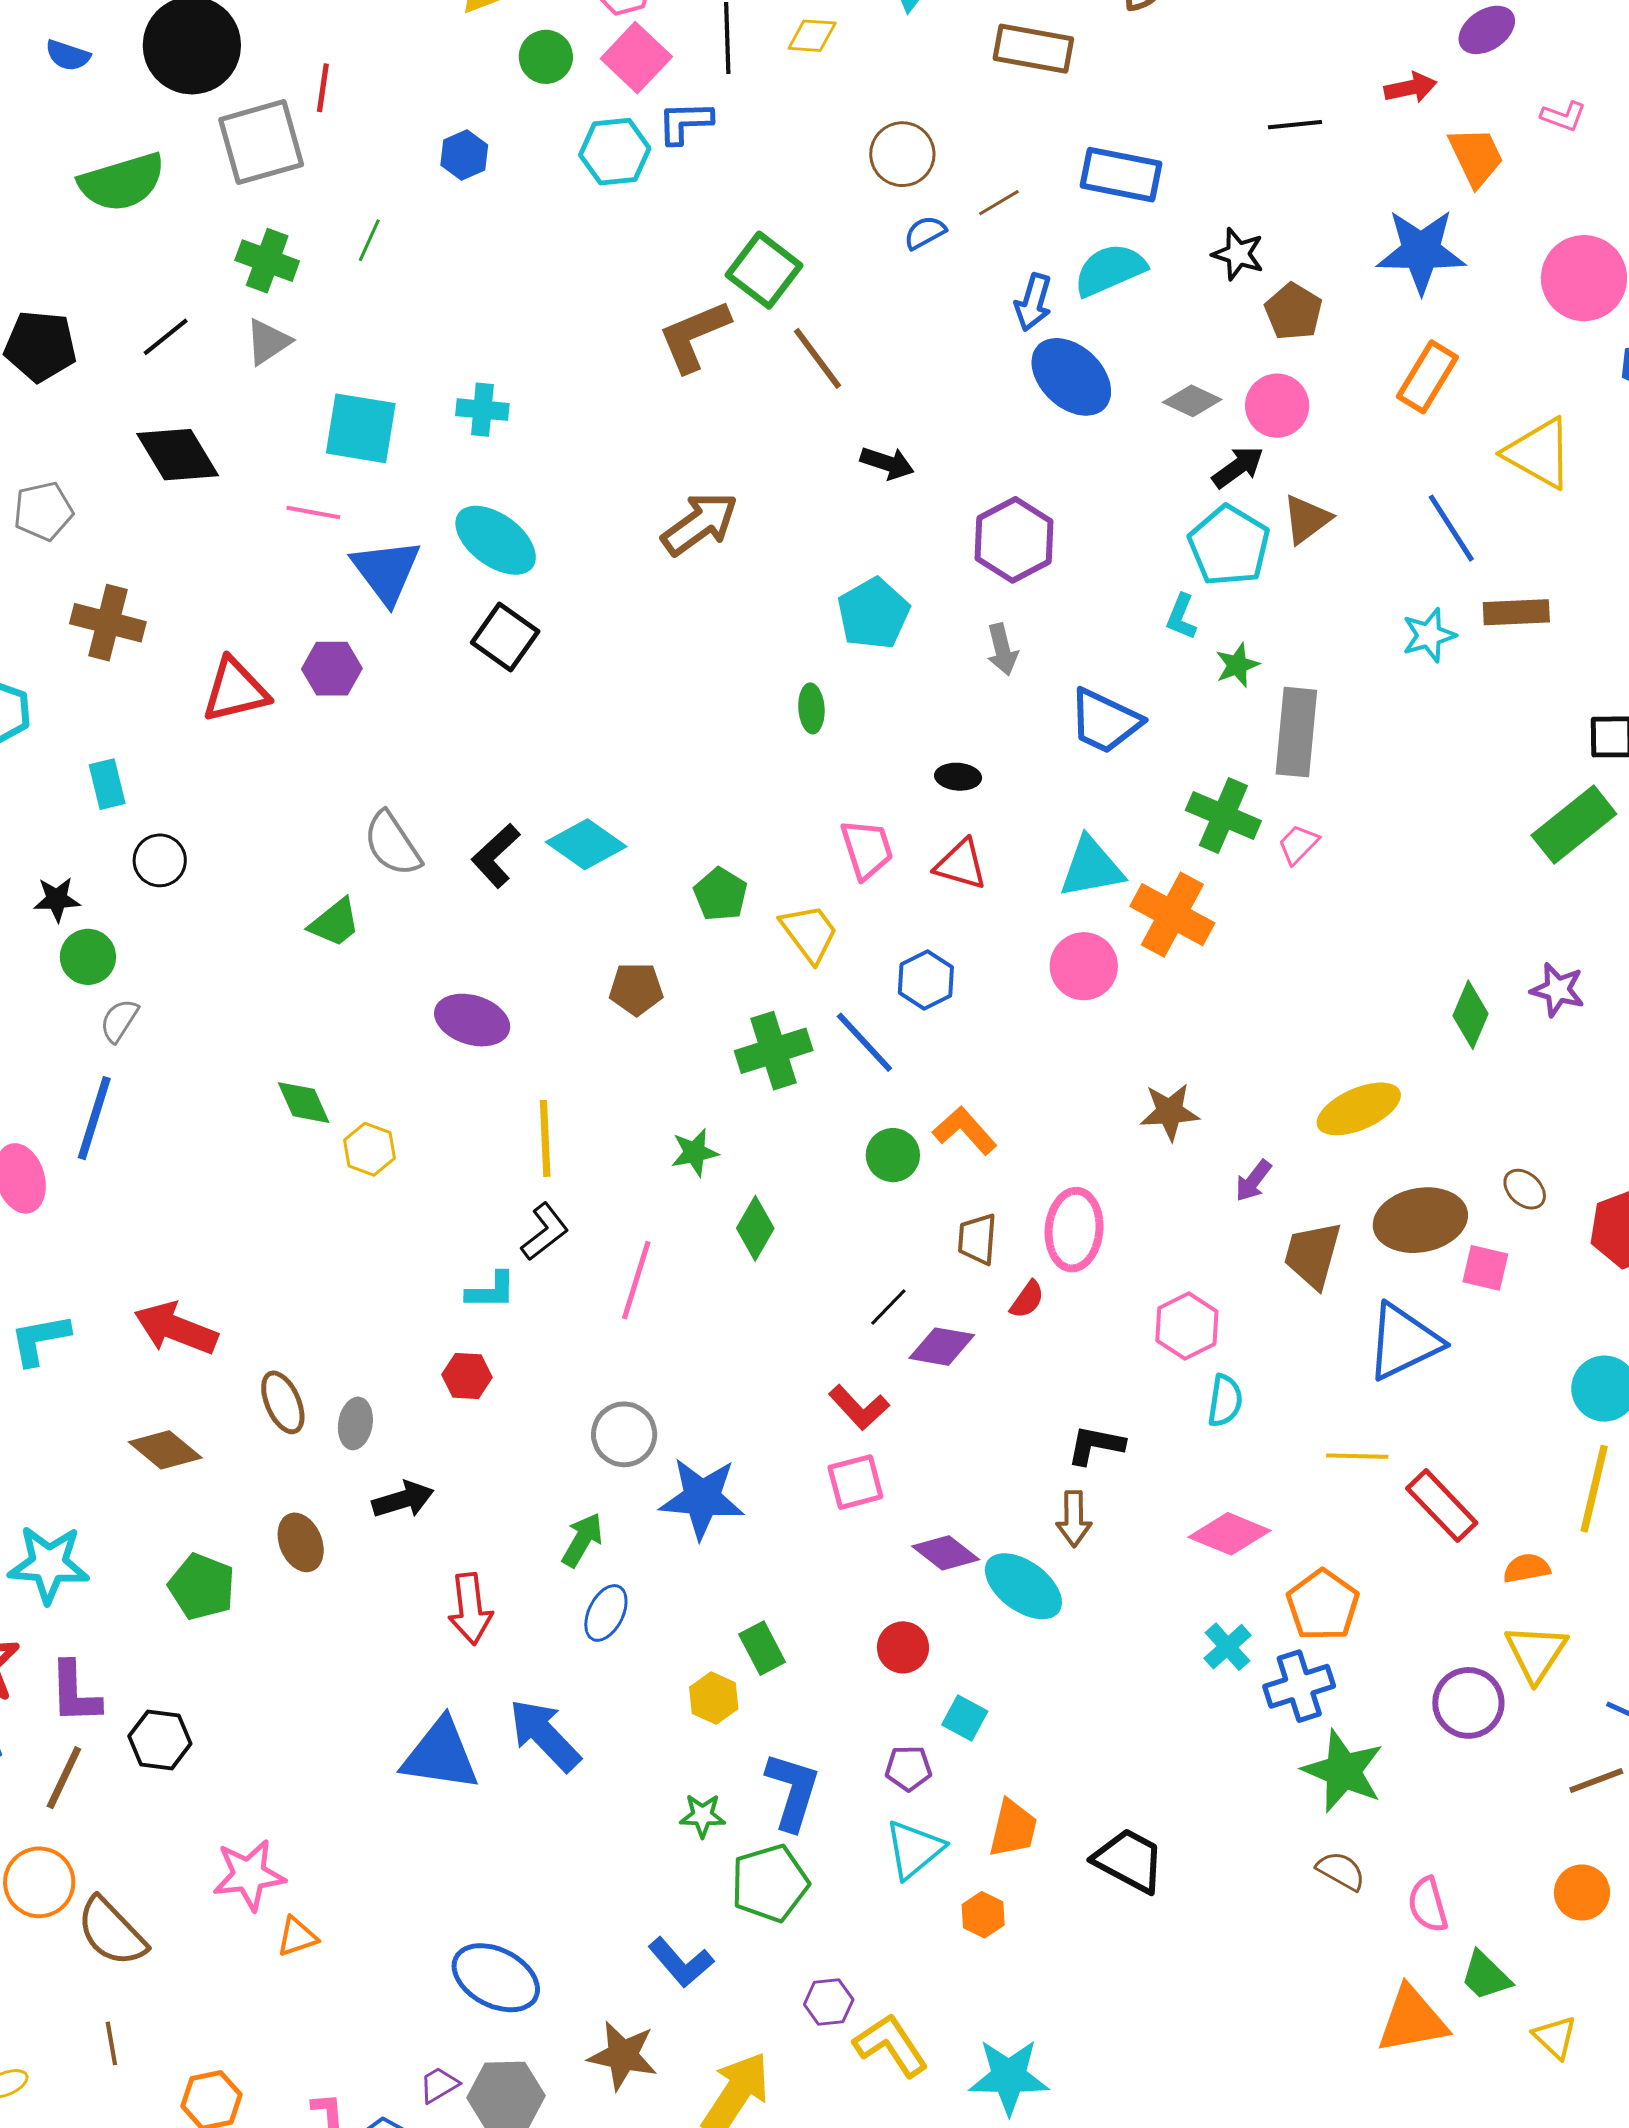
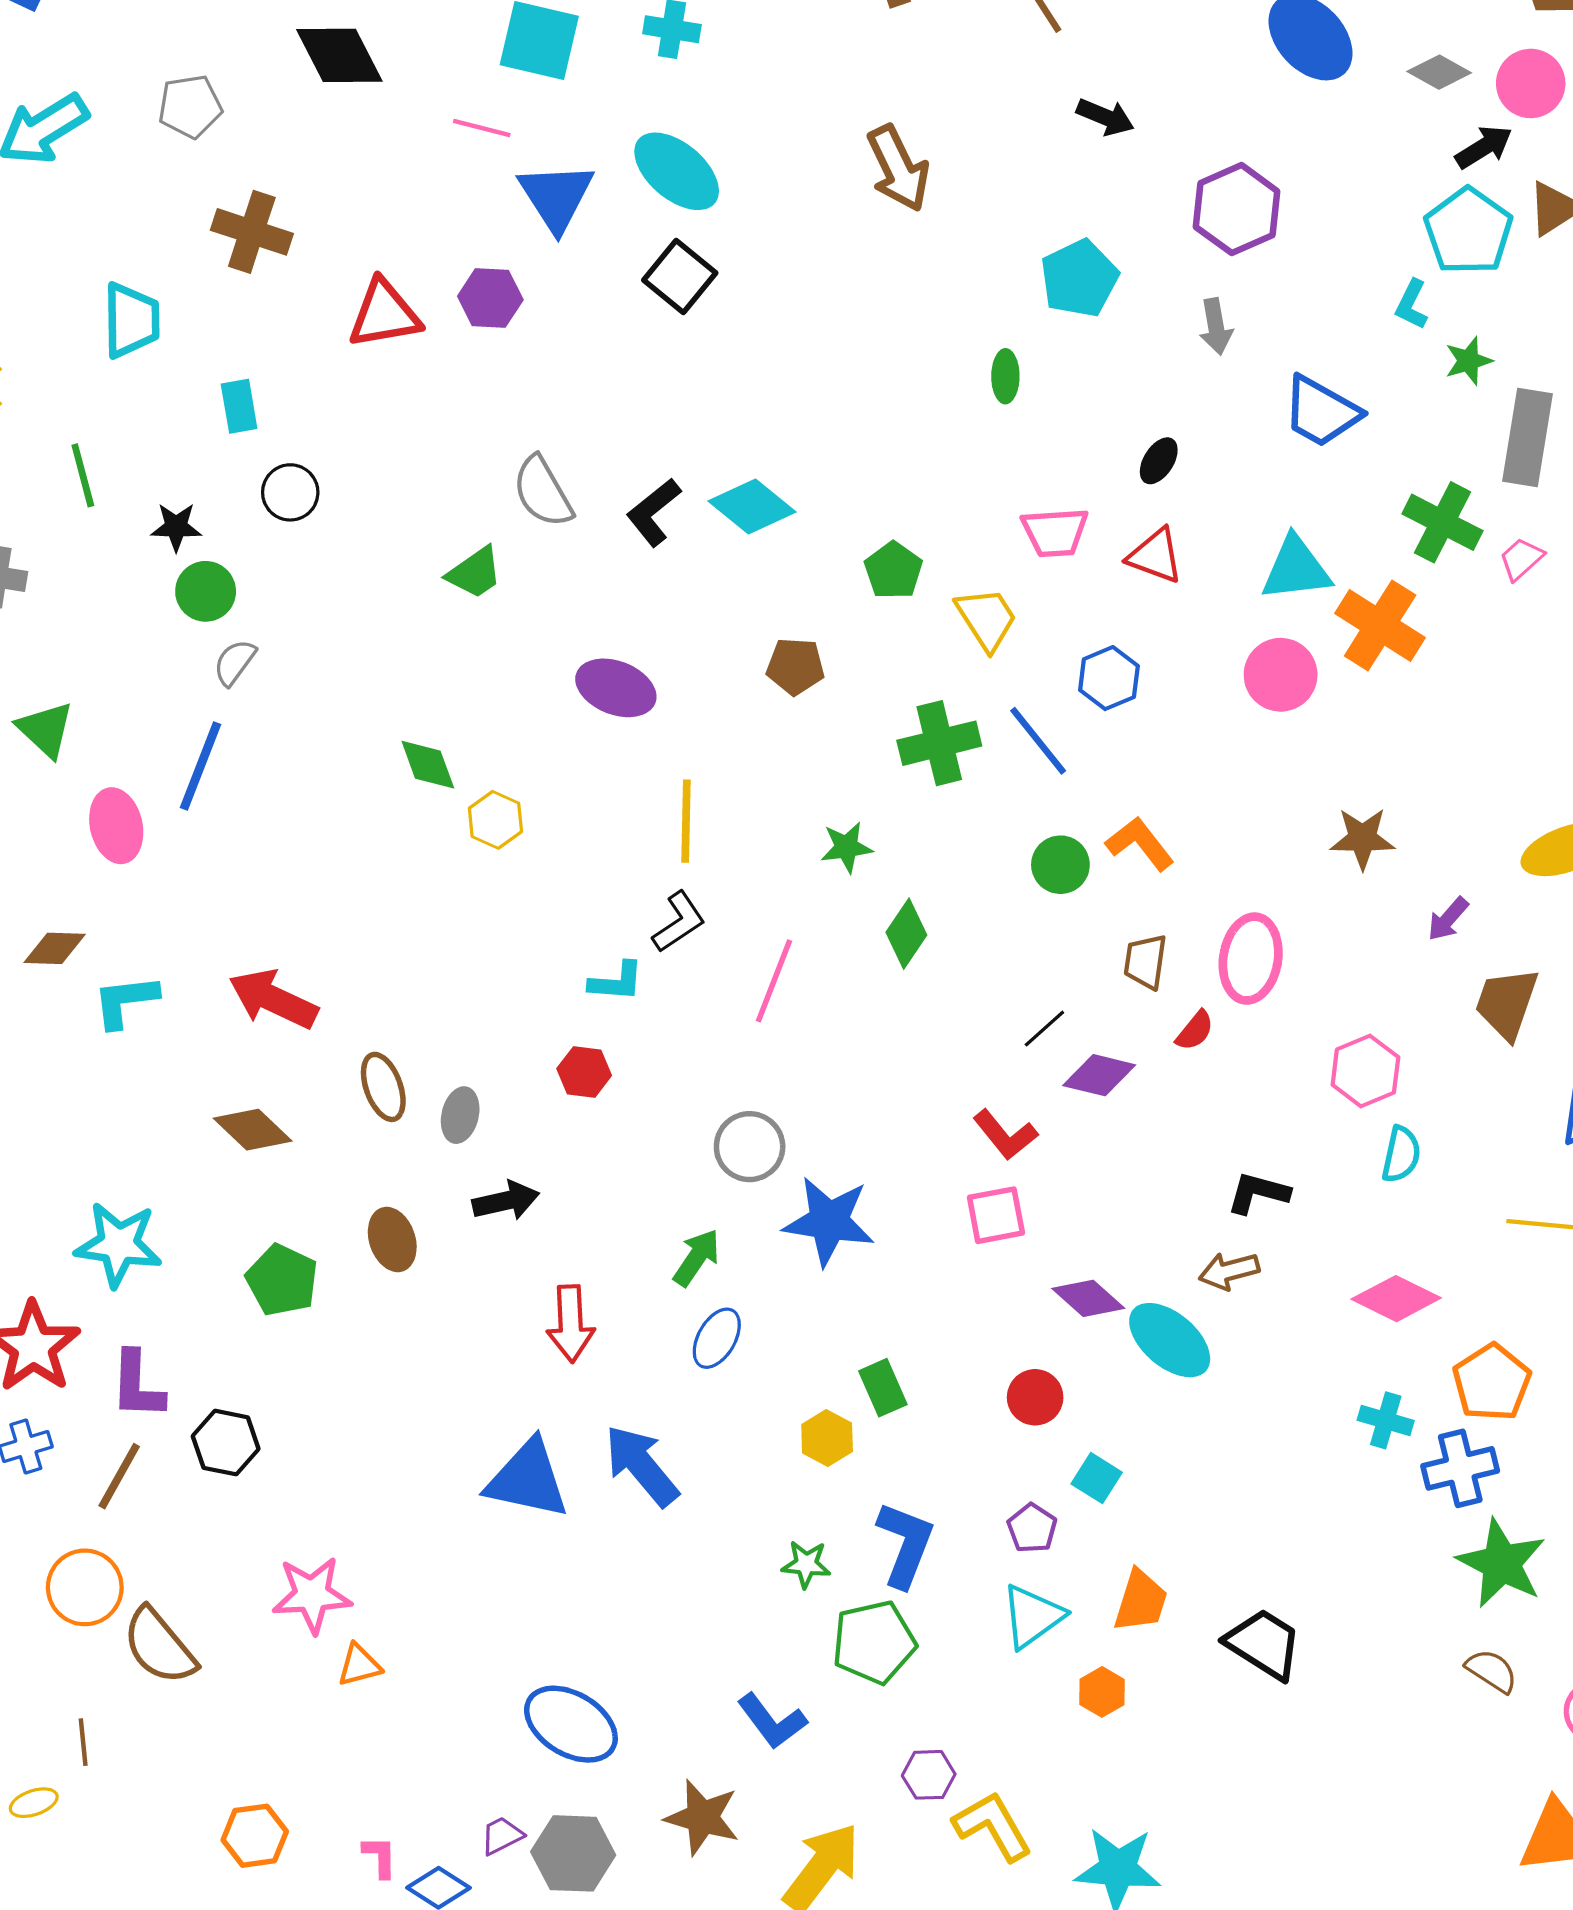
brown arrow: (700, 524) -> (898, 168), turned 96
black ellipse: (958, 777) -> (1159, 461), turned -66
pink trapezoid: (867, 849) -> (1055, 532), turned 100
brown arrow: (1074, 1519) -> (1229, 1271), turned 72
cyan cross: (1227, 1647) -> (1386, 1420), turned -36
purple pentagon: (908, 1768) -> (1032, 1528), turned 30
brown line: (111, 2043) -> (83, 1742), moved

